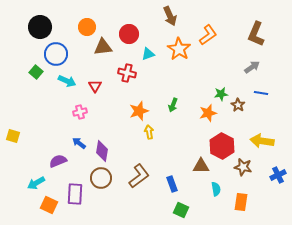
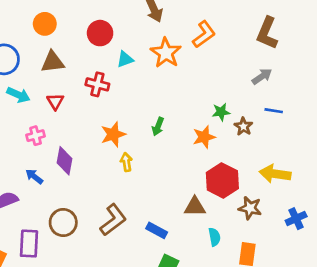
brown triangle: (103, 47) -> (53, 62), moved
purple diamond: (102, 151) -> (65, 161), moved
blue rectangle: (172, 184) -> (157, 230), turned -42

